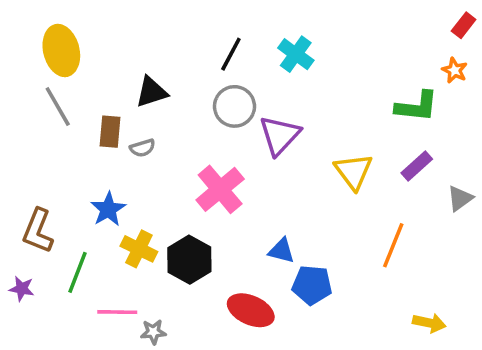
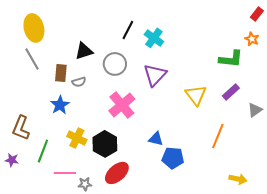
cyan cross: (296, 54) -> (154, 38), moved
gray circle: (234, 106) -> (115, 64), moved
blue star: (108, 209) -> (60, 105), moved
red ellipse: (251, 310) -> (117, 173), moved, turned -65

